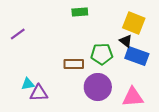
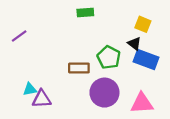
yellow square: (134, 23) -> (143, 24), size x0.7
green pentagon: (102, 54) -> (109, 57), turned 30

